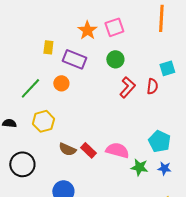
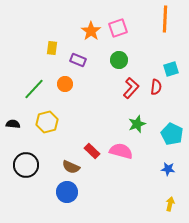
purple rectangle: (74, 59) -> (78, 60), size x0.7
cyan pentagon: (159, 141) -> (172, 134), moved
brown semicircle: (67, 149) -> (71, 167), moved
green star: (139, 167) -> (137, 124), moved, turned -30

